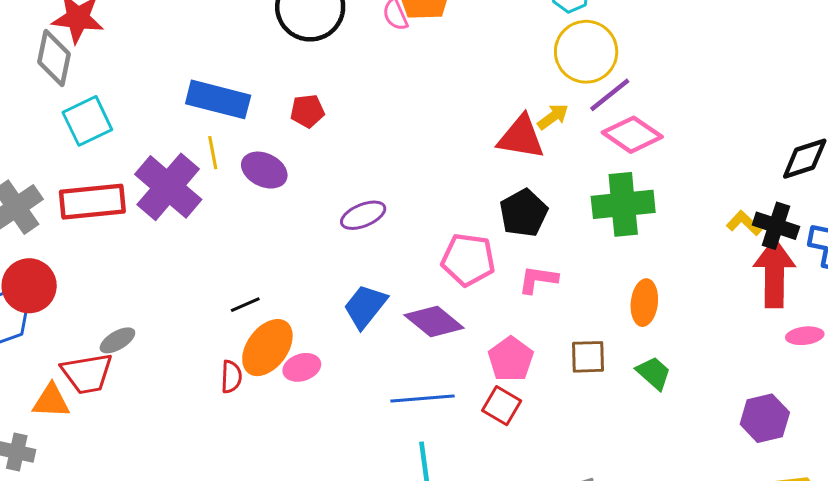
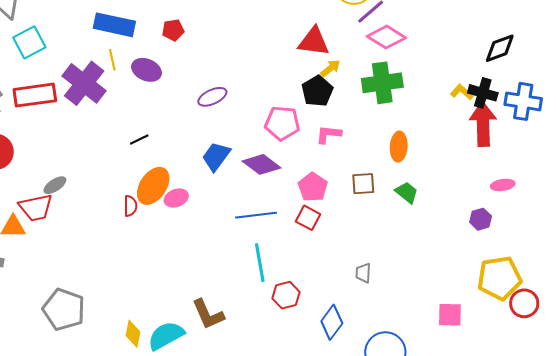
yellow arrow: (553, 117) -> (330, 68), moved
black line: (245, 305) -> (139, 139), moved
pink ellipse: (805, 336) -> (503, 185), moved
purple hexagon: (765, 418) -> (481, 219), size x0.7

